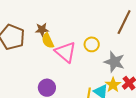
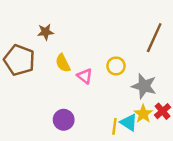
brown star: (42, 30) -> (46, 32), moved
pink triangle: (66, 52) -> (85, 76), size x0.6

